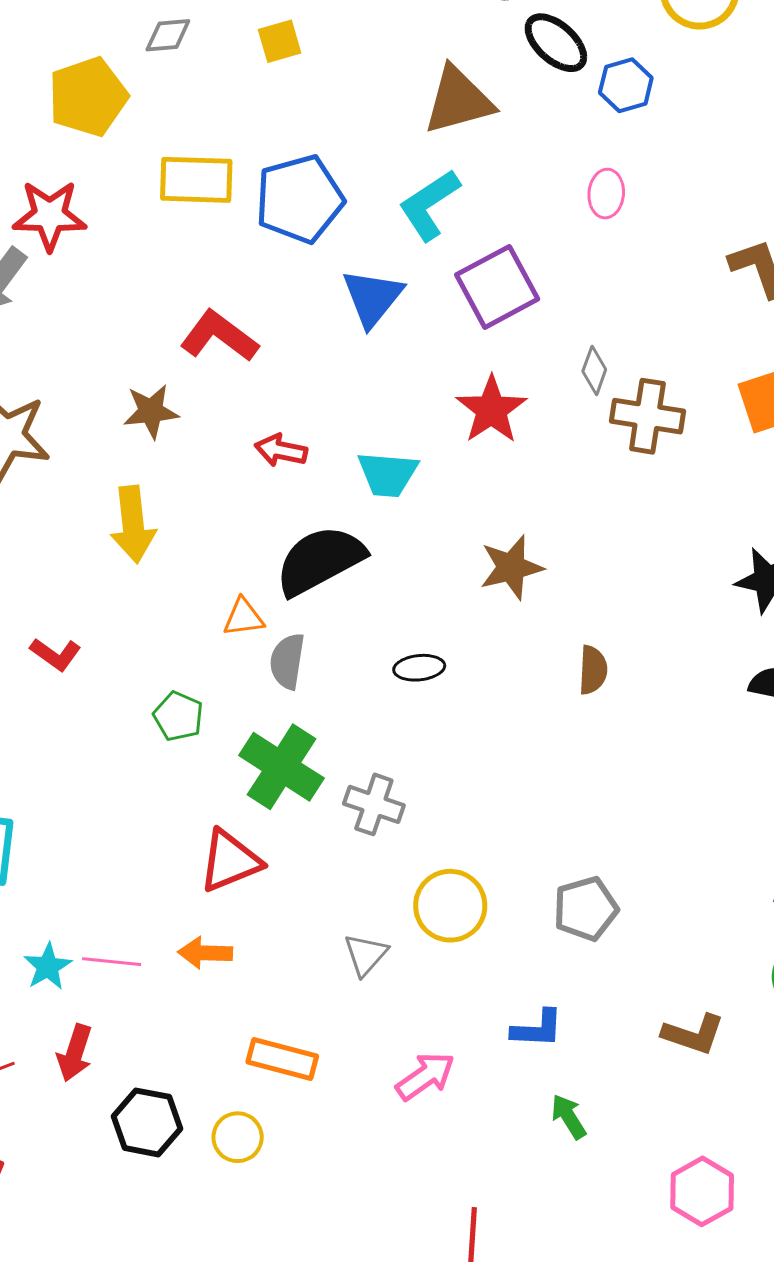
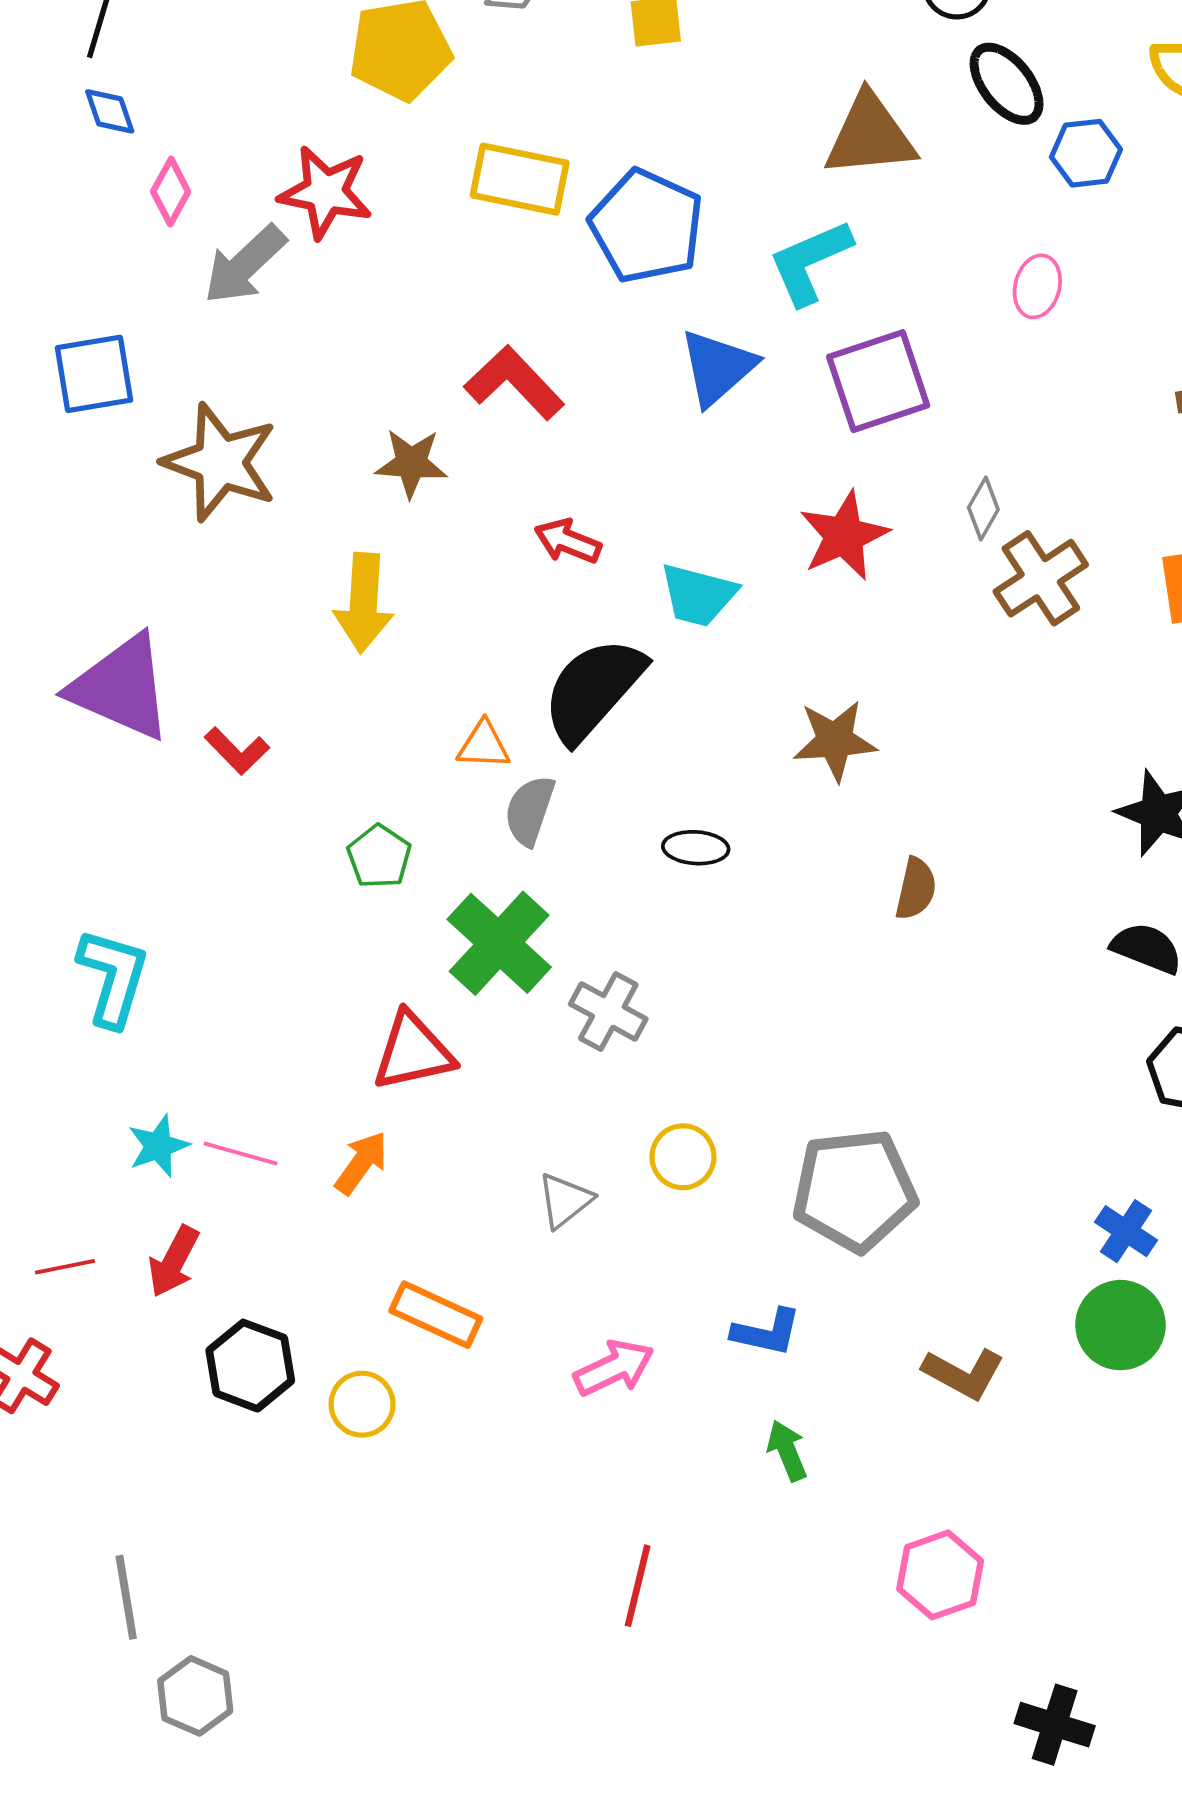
blue pentagon: (299, 199) -> (647, 226), turned 30
brown cross: (647, 416) -> (1041, 578), turned 38
black semicircle: (320, 560) -> (593, 690), turned -30
yellow circle: (450, 906) -> (683, 1157), size x0.7
gray pentagon: (586, 909) -> (854, 1190), size x1.5
orange arrow: (205, 953) -> (361, 1163), turned 114

